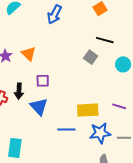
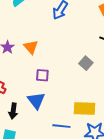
gray square: (91, 57) -> (86, 63), moved
black arrow: (19, 91) -> (13, 111), moved

